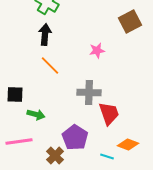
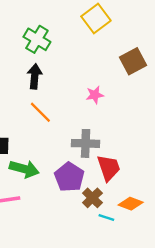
green arrow: (36, 114) -> (24, 169), size x1.4
purple pentagon: (75, 138) -> (69, 177), moved
brown cross: (55, 156) -> (92, 198), moved

